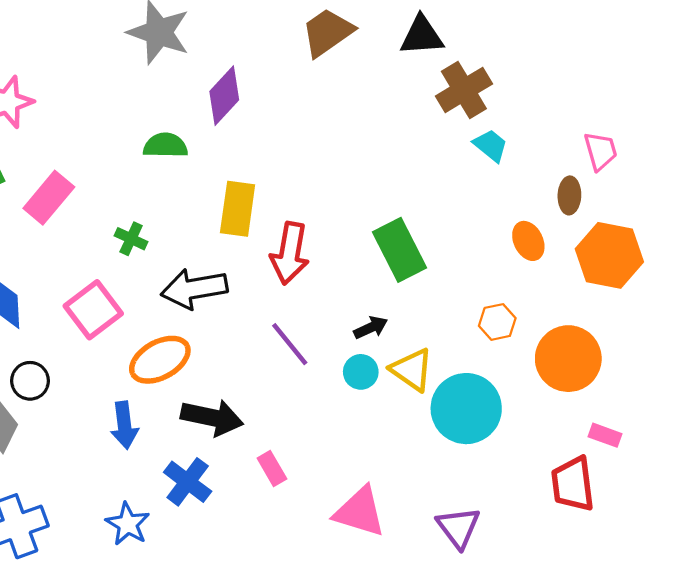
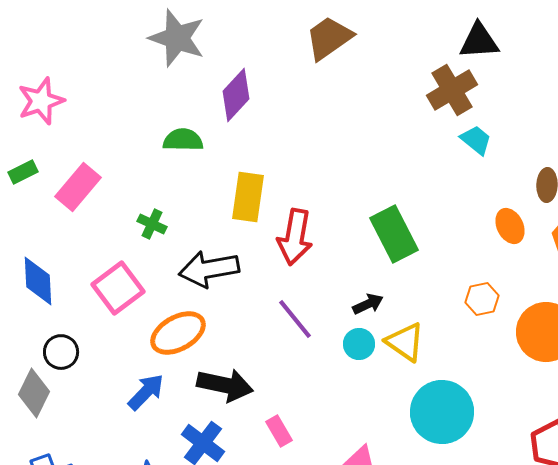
black triangle: (422, 36) -> (479, 41), moved
cyan circle: (466, 409) -> (442, 412), moved
blue arrow: (124, 425) -> (146, 392), turned -129

